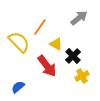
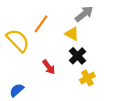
yellow triangle: (56, 44) -> (72, 34), moved
red arrow: (47, 66) -> (49, 67), size x0.6

